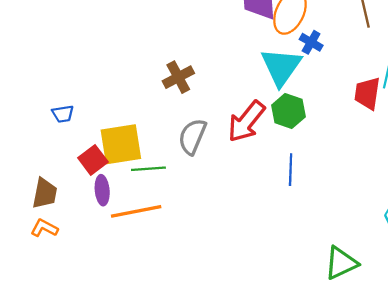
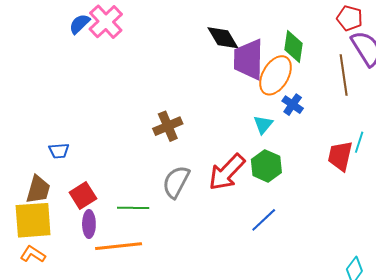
cyan triangle: (281, 67) -> (263, 125), size x0.5
yellow square: (121, 144) -> (33, 220), moved
blue line: (291, 170) -> (264, 220), turned 40
brown trapezoid: (45, 193) -> (38, 189), moved

